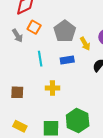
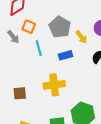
cyan line: (40, 59) -> (39, 48), moved
yellow cross: (52, 88) -> (54, 85), size x1.5

